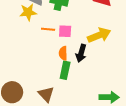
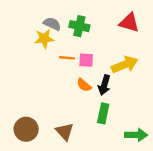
orange semicircle: (63, 53) -> (84, 85), turned -48
green rectangle: (65, 70) -> (103, 113), moved

